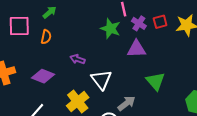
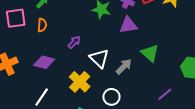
purple arrow: (77, 59) -> (74, 42), turned 120
gray arrow: (126, 103) -> (124, 67), moved

